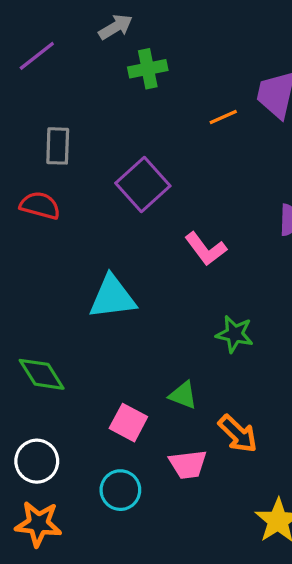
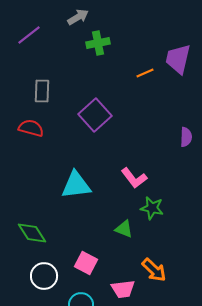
pink L-shape: (206, 249) -> (134, 178), moved
green triangle: (183, 395) -> (124, 229), moved
white circle: (37, 461) -> (44, 276), moved

